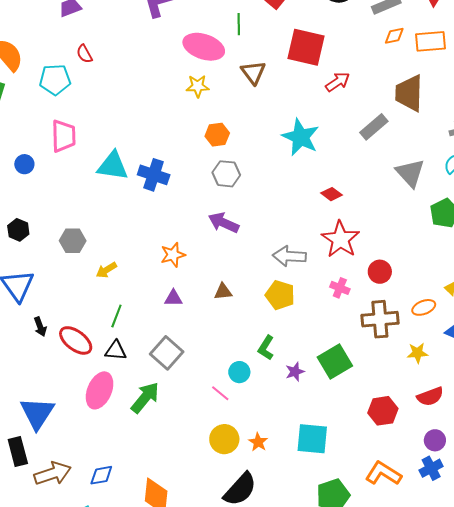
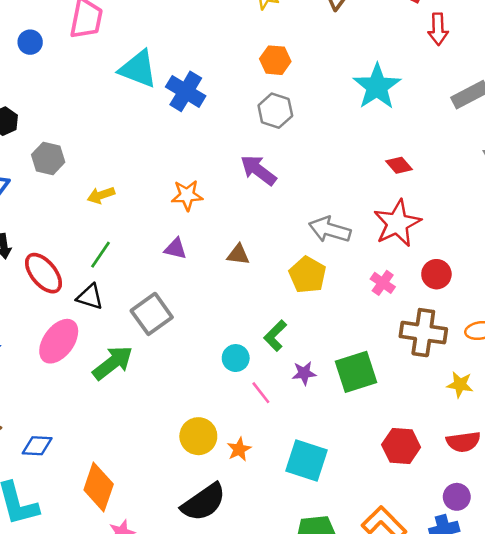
red arrow: (338, 82) -> (438, 29), turned 110
gray hexagon: (73, 241) -> (48, 158), moved
pink line: (220, 393) -> (261, 393), moved

